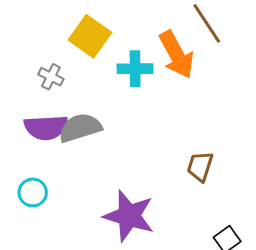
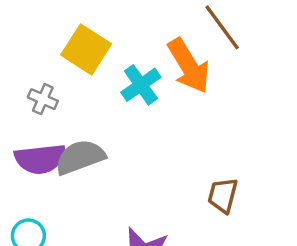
cyan cross: (135, 69) -> (141, 85), turned -32

